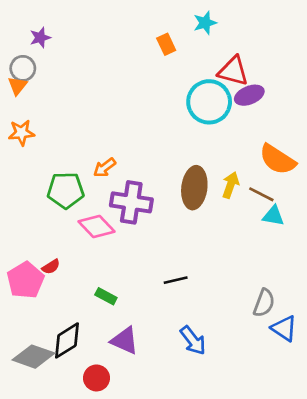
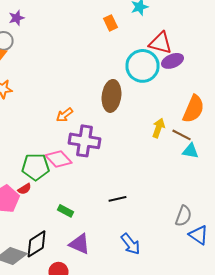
orange semicircle: (277, 159) -> (194, 109), turned -100
brown ellipse: (194, 188) -> (112, 96), moved
green pentagon: (66, 190) -> (36, 167), moved

